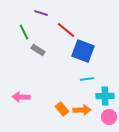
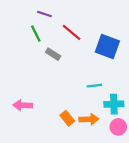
green line: (24, 32) -> (36, 33), moved
gray rectangle: (38, 50) -> (53, 54), moved
blue square: (83, 51) -> (107, 47), moved

